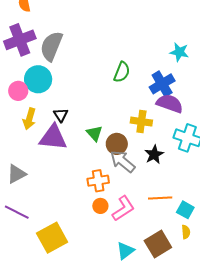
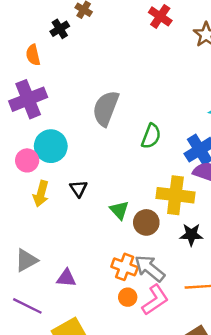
gray semicircle: (51, 46) -> (106, 108), moved
yellow cross: (141, 122) -> (175, 195), size x1.4
purple triangle: (53, 137) -> (66, 278), moved, size x0.6
black star: (154, 155) -> (191, 235), turned 30
gray arrow: (123, 161) -> (150, 268), moved
orange cross: (98, 181) -> (125, 267), turned 30

